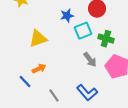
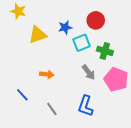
yellow triangle: (38, 39) -> (38, 35), moved
orange arrow: (39, 69) -> (47, 74), moved, turned 32
blue L-shape: (87, 93) -> (86, 106), turned 60

